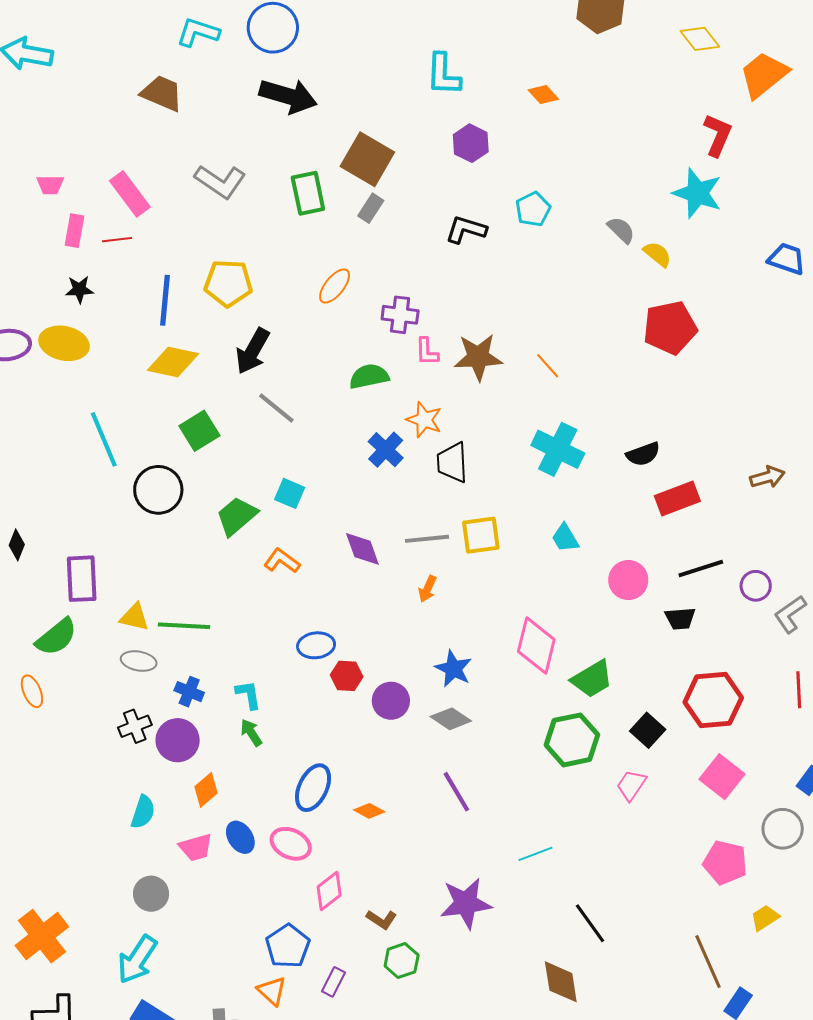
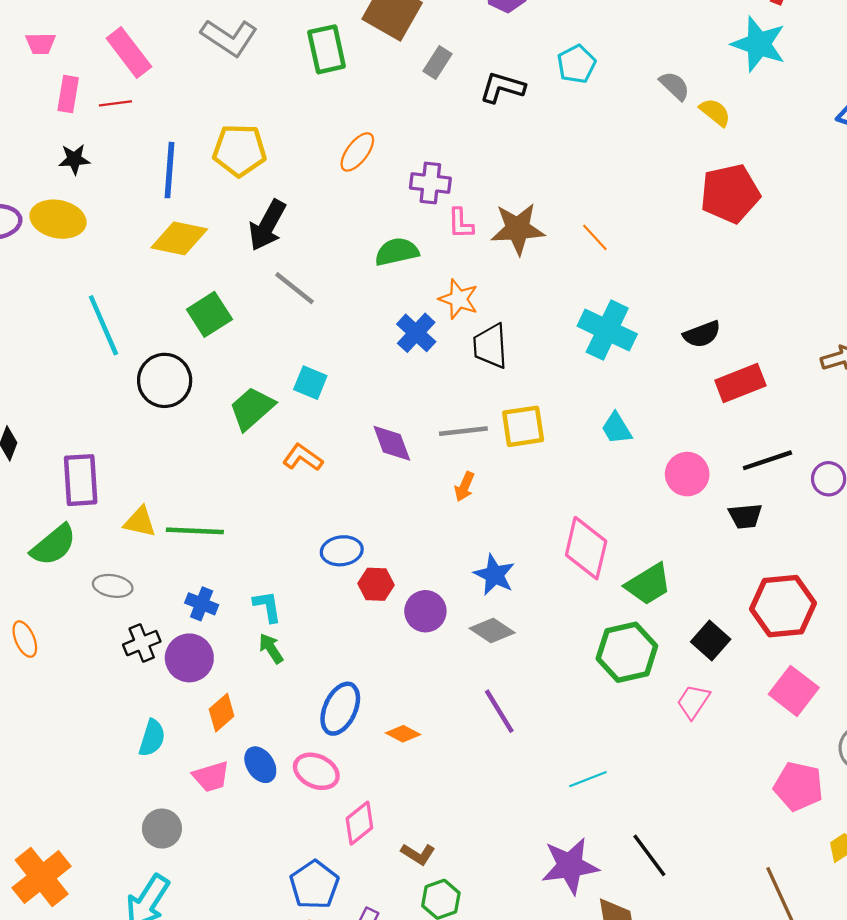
gray rectangle: (371, 208) -> (437, 63), moved
gray ellipse: (139, 661) -> (113, 586), moved
orange ellipse: (32, 691) -> (25, 639), moved
purple star: (466, 903) -> (570, 866), moved

